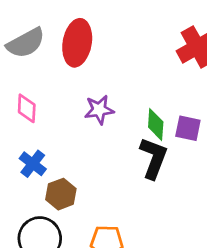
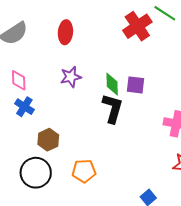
red ellipse: (77, 43) -> (65, 32), moved, size x0.7
blue cross: (33, 164) -> (24, 107), moved

